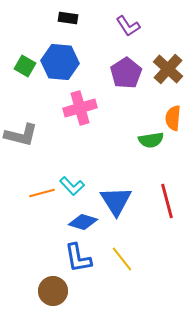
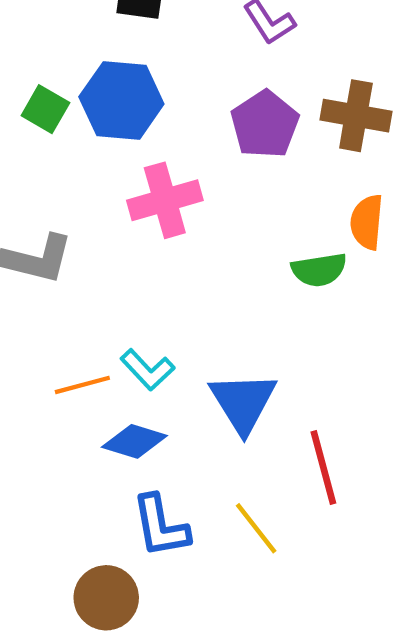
brown cross: (168, 69) -> (356, 116), turned -32
red line: (167, 201) -> (323, 467), moved
blue diamond: (83, 222) -> (134, 441), moved

